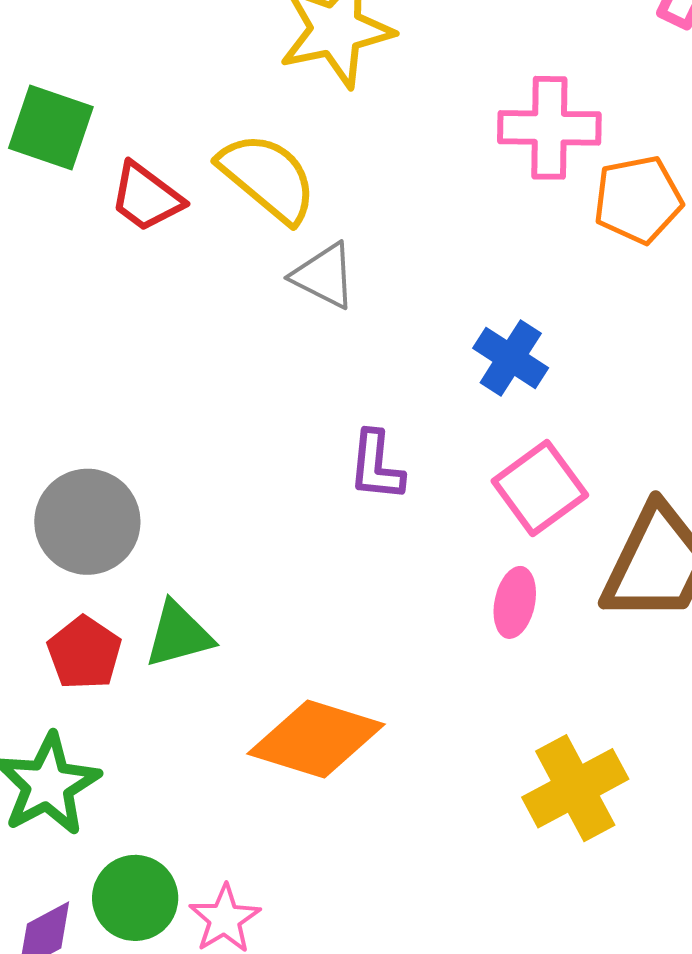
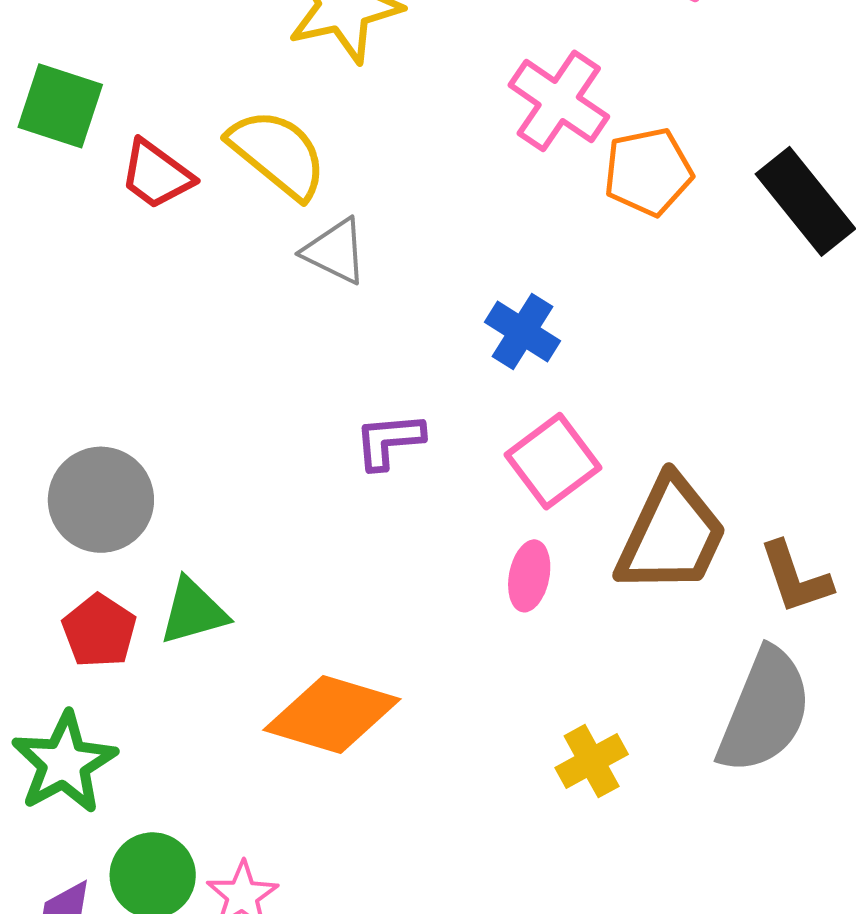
pink cross: (549, 128) -> (559, 101), turned 34
purple L-shape: (376, 466) -> (389, 441), turned 80
yellow cross: (575, 788) -> (592, 761), size x0.7

